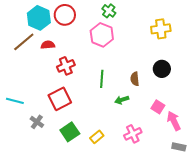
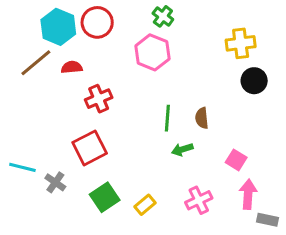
black circle: (162, 69) -> (254, 81), moved
green line: (102, 79) -> (167, 118), moved
cyan line: (15, 101) -> (22, 167), moved
pink arrow: (174, 121) -> (248, 194), moved, turned 30

